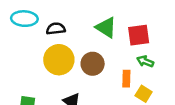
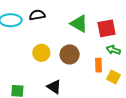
black semicircle: (56, 29) -> (37, 15), moved
yellow circle: (59, 60) -> (41, 53), size x0.7

